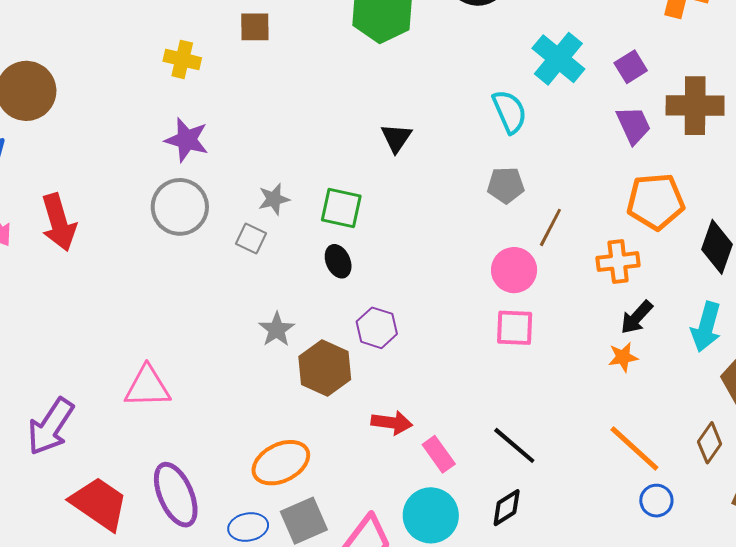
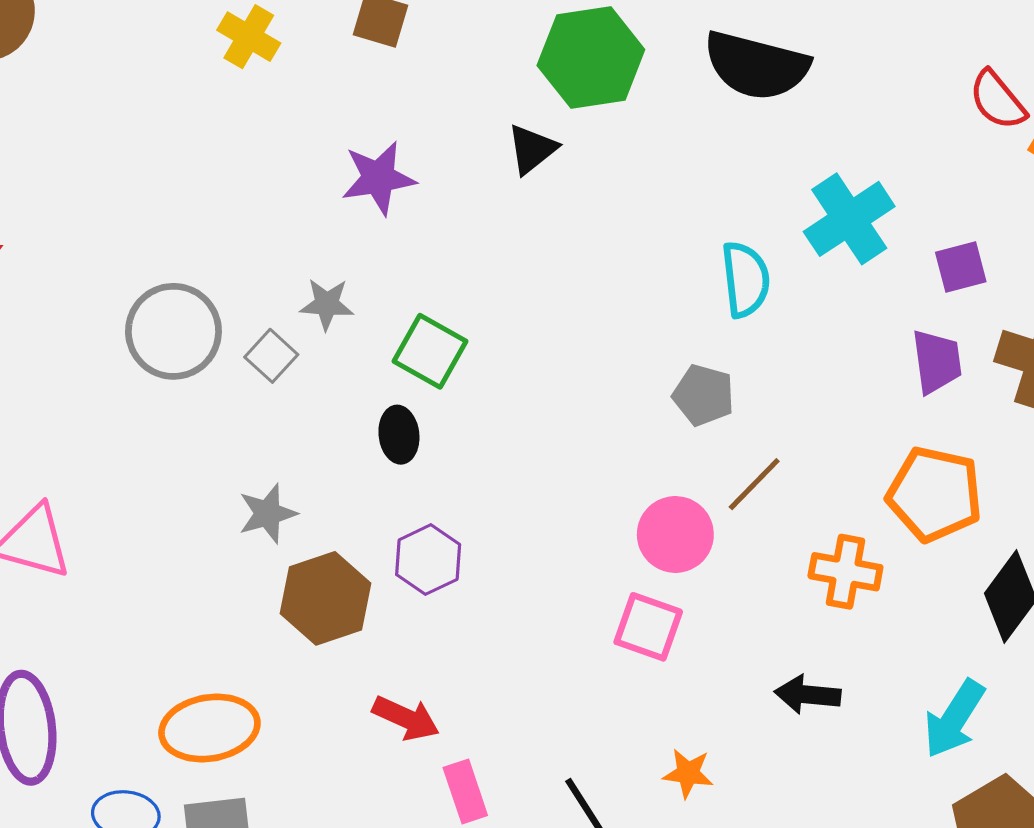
black triangle: (396, 138) -> (532, 149), moved
purple star: (187, 140) -> (378, 178), moved, turned 30
gray circle: (180, 207) -> (173, 331), moved
black arrow: (637, 317) -> (808, 695), moved, turned 36
orange star: (623, 357) -> (688, 773), moved

